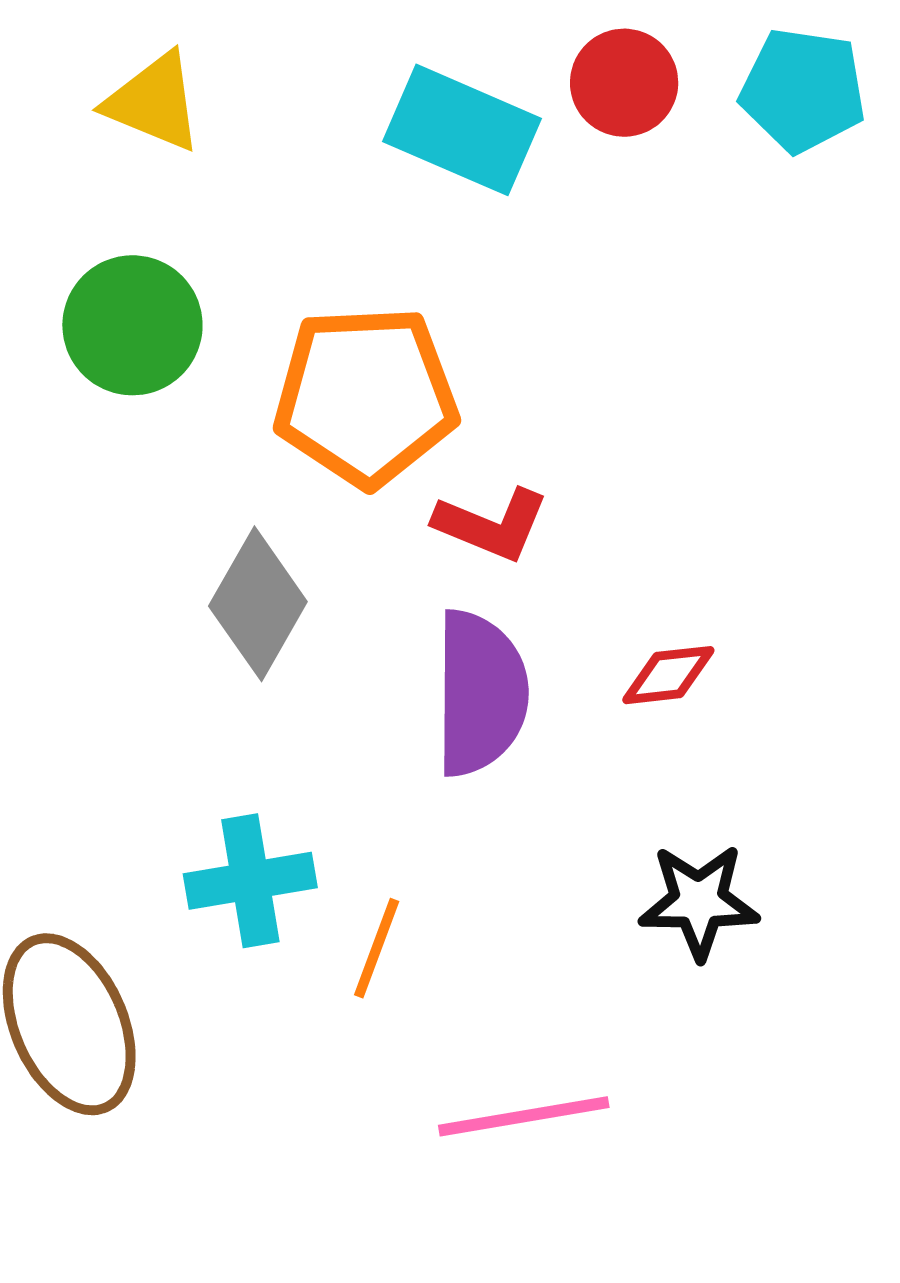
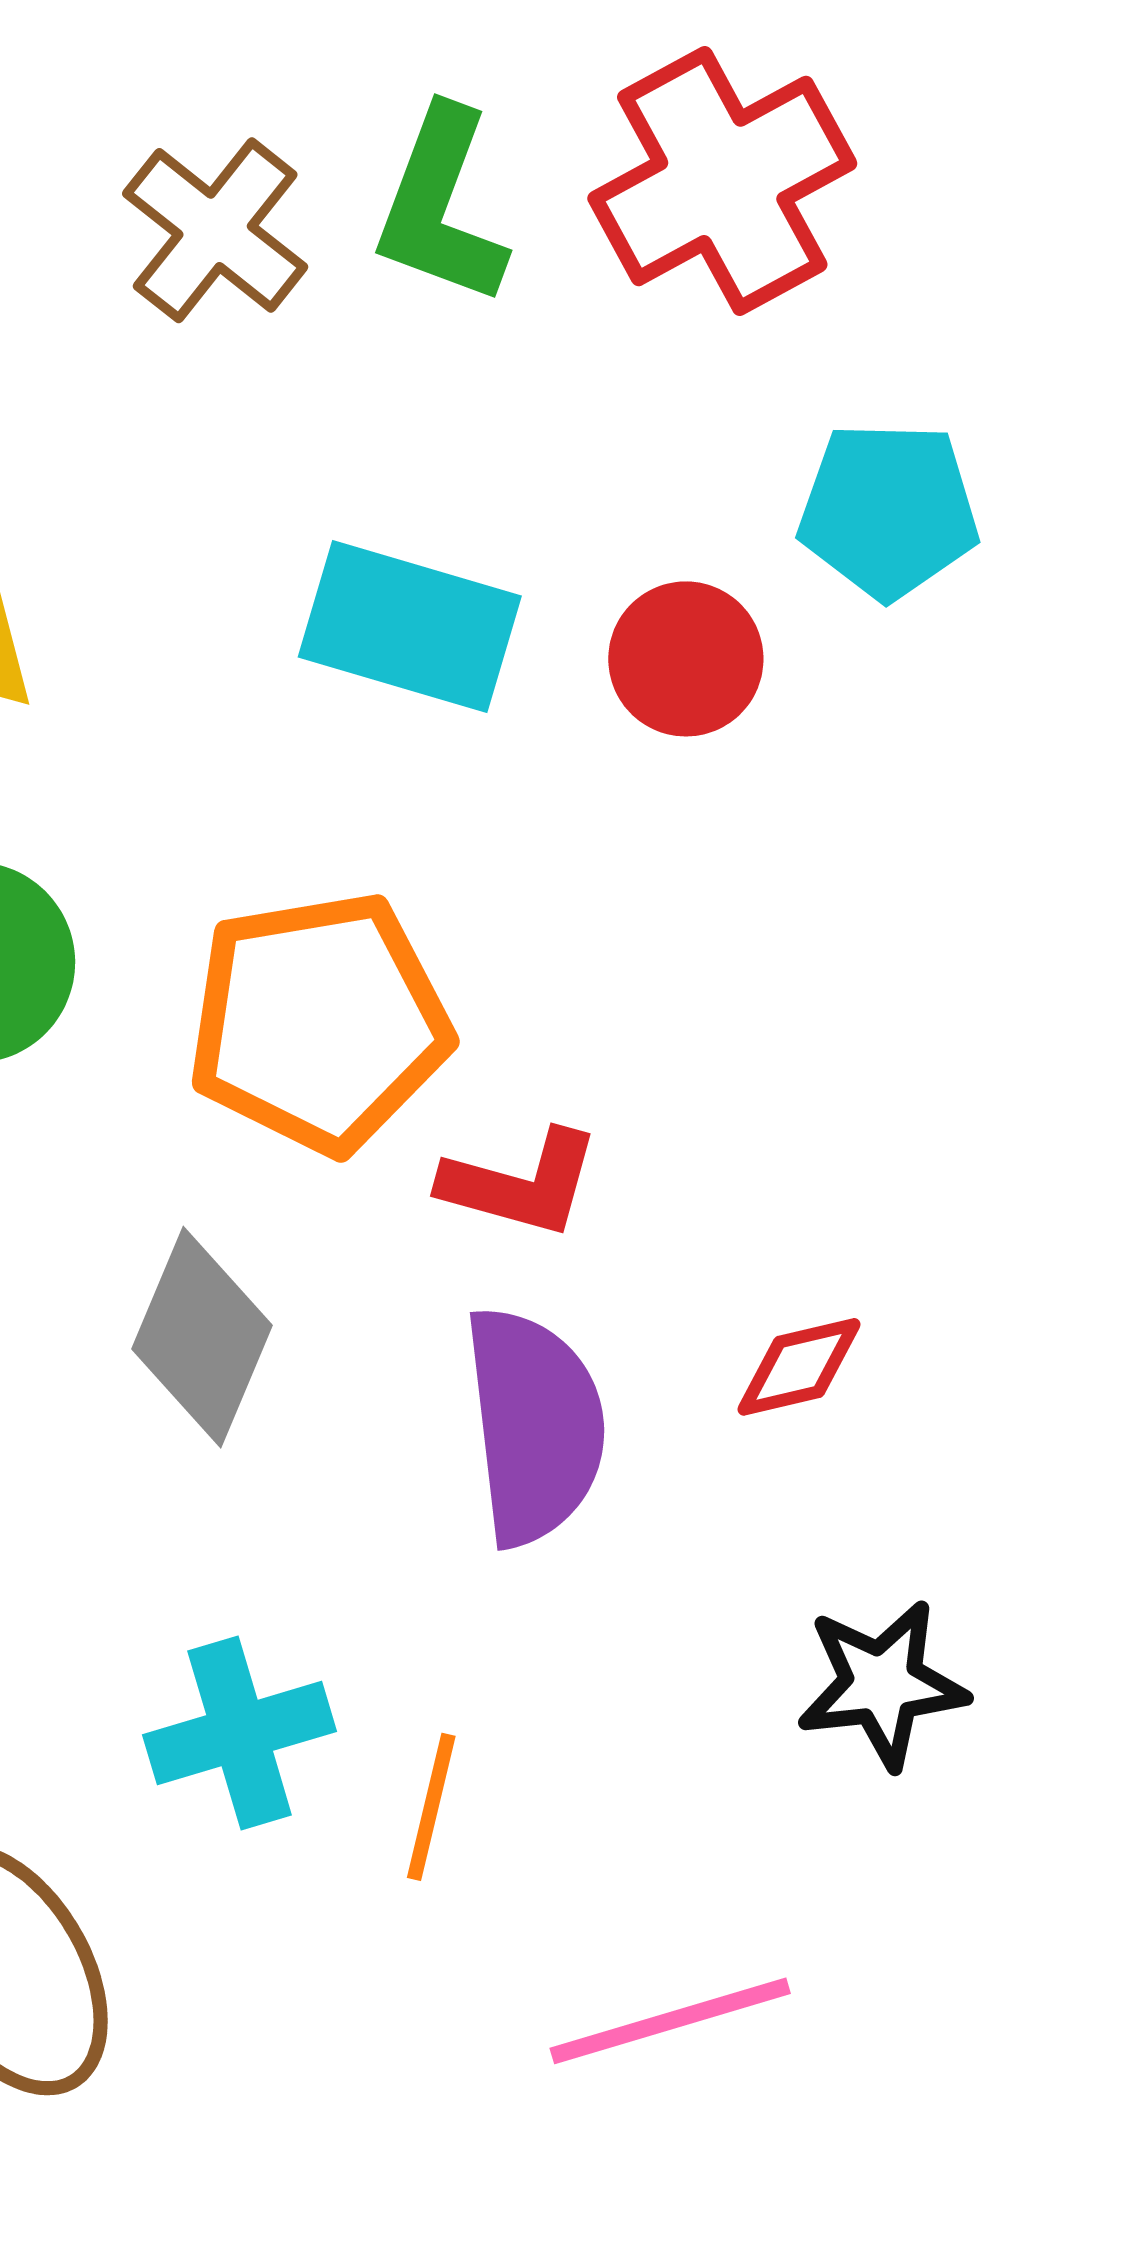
red circle: (624, 83) -> (686, 659), moved

